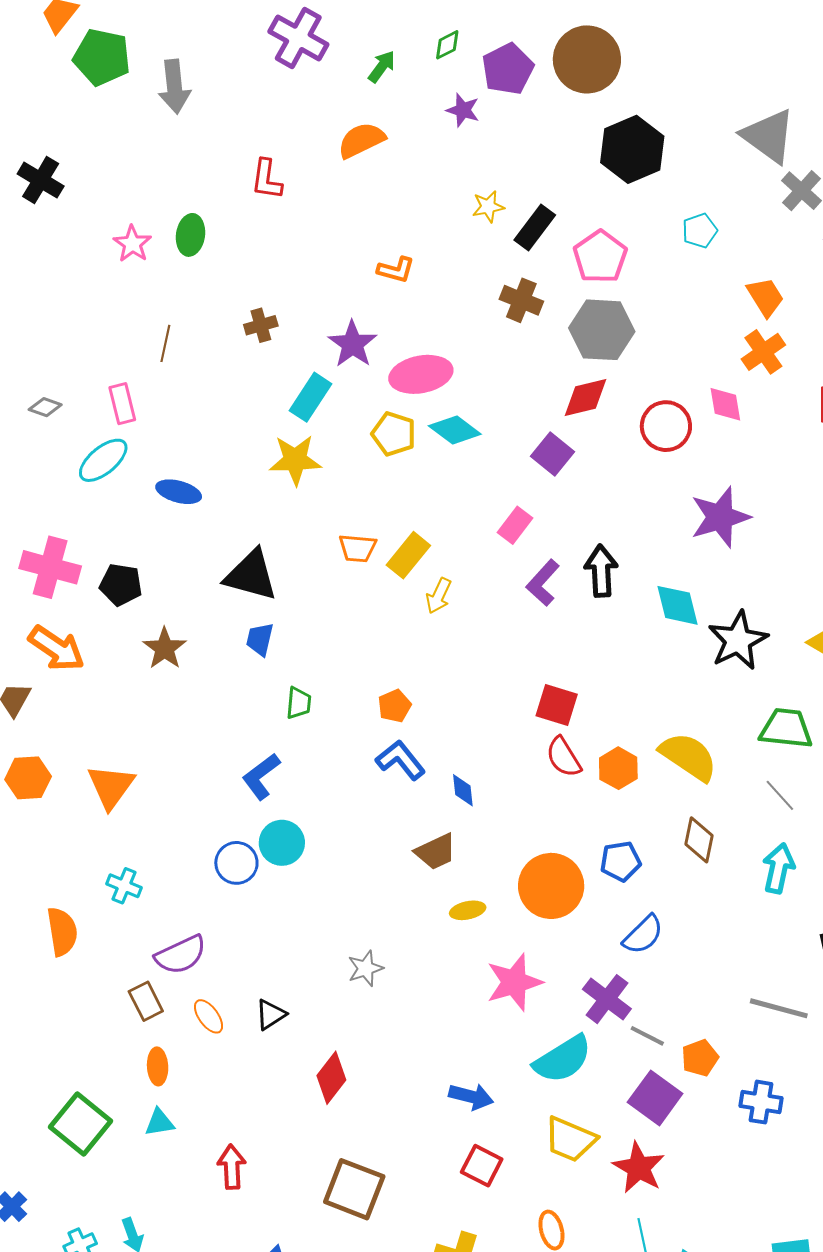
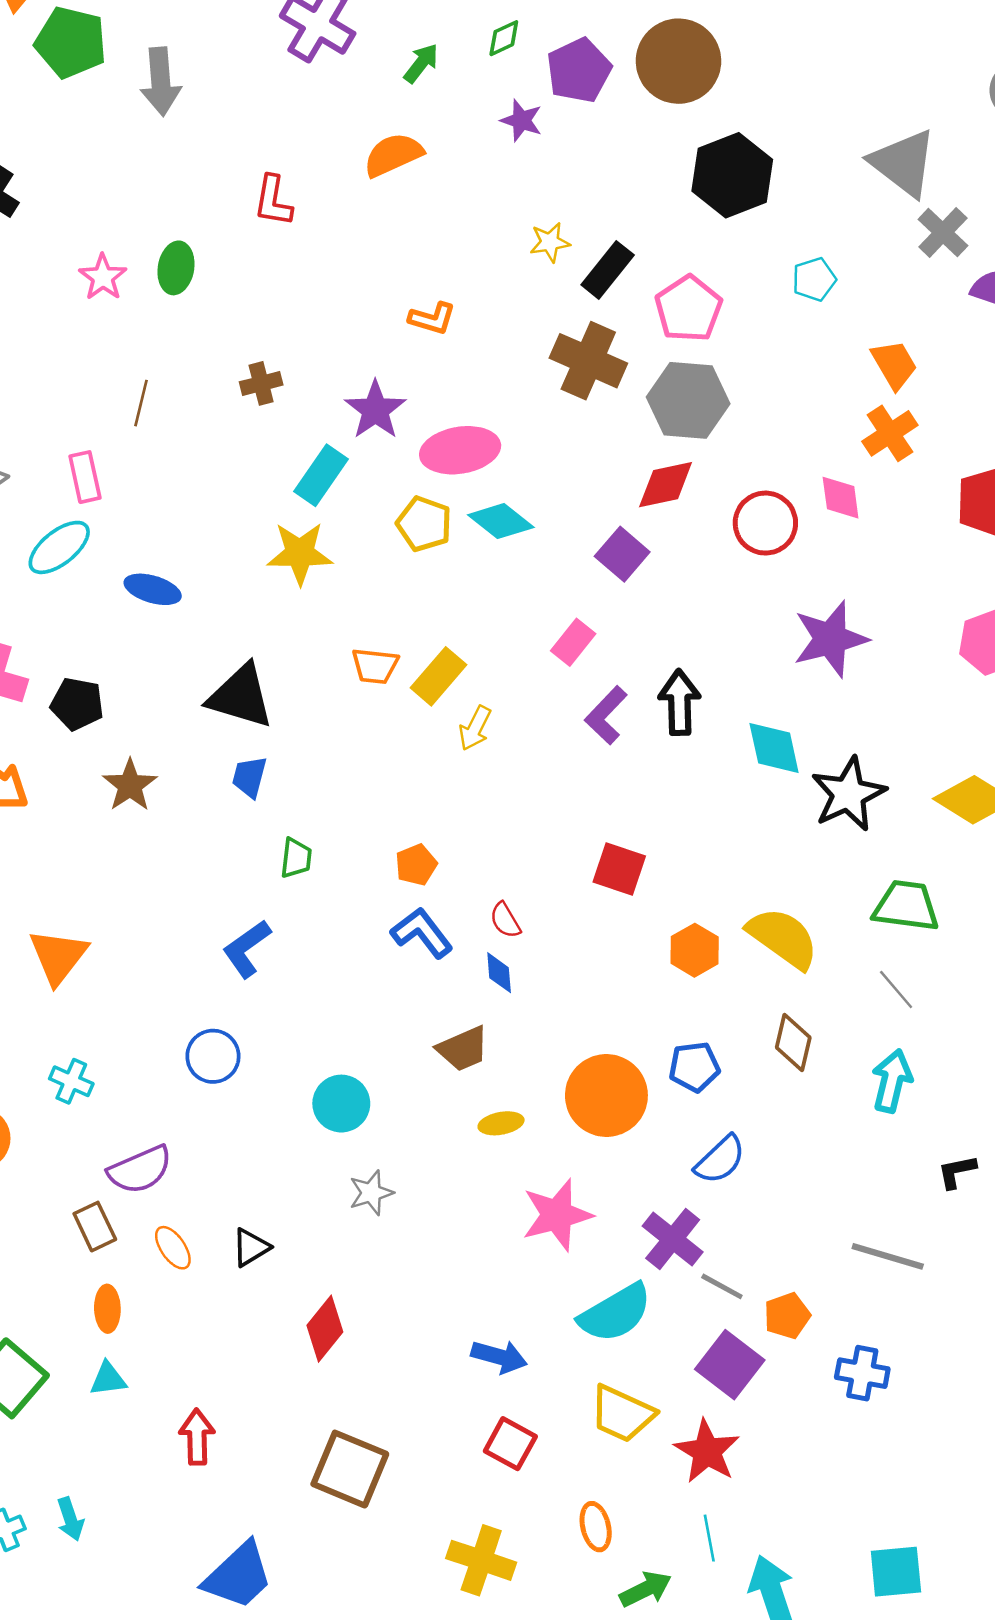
brown cross: (521, 300) -> (588, 361), size x1.4
red semicircle: (564, 757) -> (505, 920), moved, size x0.7
cyan circle: (282, 843) -> (341, 1104), moved

